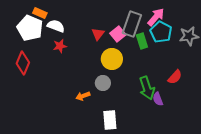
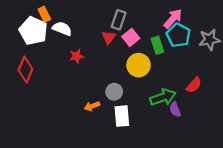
orange rectangle: (40, 13) -> (44, 14), turned 40
gray rectangle: (132, 24) -> (119, 20), moved, size x0.7
red star: (60, 46) -> (76, 56), moved
yellow circle: (112, 59) -> (139, 65), moved
green arrow: (147, 88) -> (163, 97), turned -90
white rectangle: (110, 120) -> (122, 116), moved

